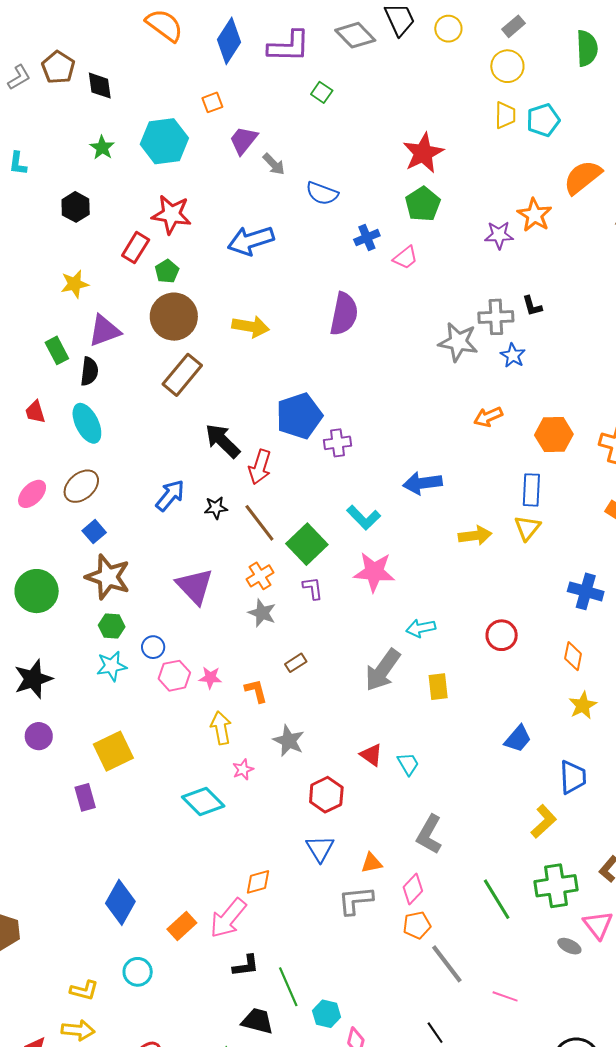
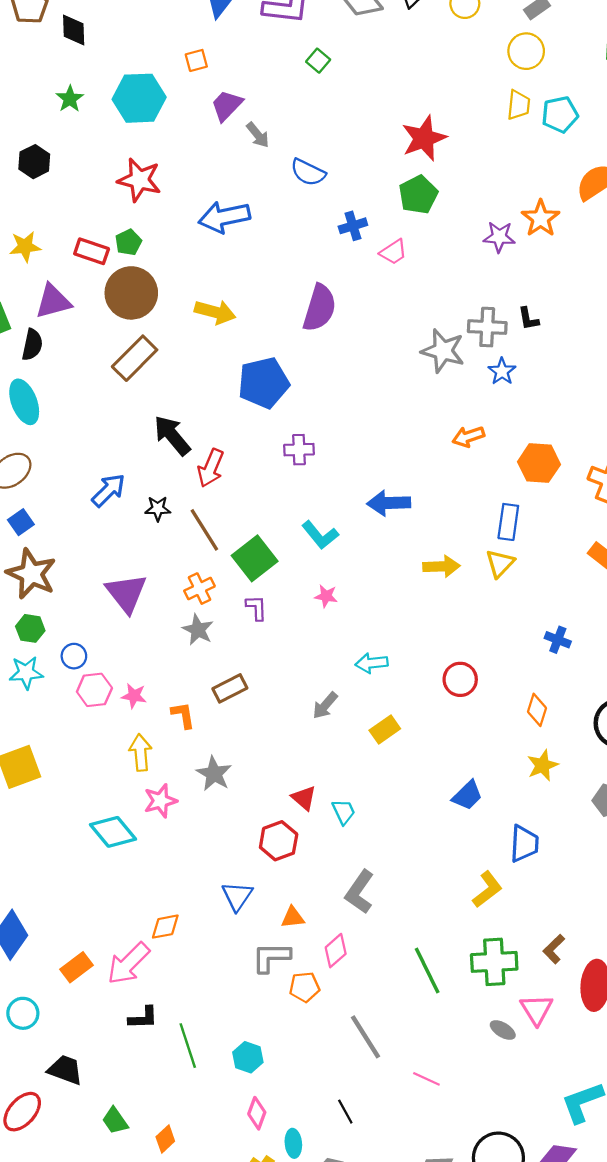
red rectangle: (136, 248) -> (92, 251), moved, turned 72
blue pentagon: (299, 416) -> (264, 383), moved
pink star: (374, 572) -> (326, 596), size x0.5
blue cross: (586, 591) -> (558, 640), size x0.7
brown rectangle: (296, 663) -> (230, 688), size x1.4
gray arrow: (383, 670) -> (325, 705), size x0.6
yellow rectangle: (438, 687) -> (385, 729), turned 56
pink star: (243, 770) -> (160, 801), size x1.4
red hexagon: (326, 795) -> (279, 841), moved
orange pentagon: (417, 925) -> (304, 987), moved
cyan hexagon: (327, 1014) -> (248, 1057), moved
black trapezoid: (257, 1021) -> (65, 1070), moved

